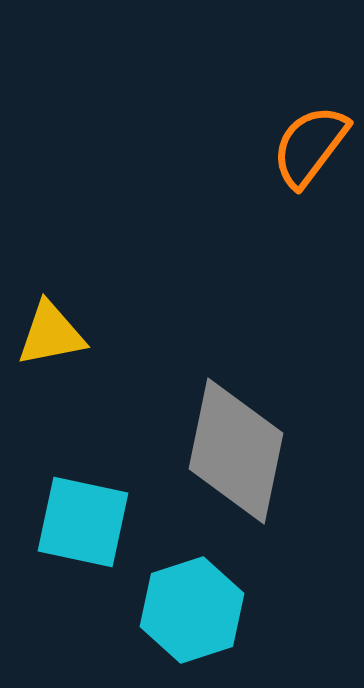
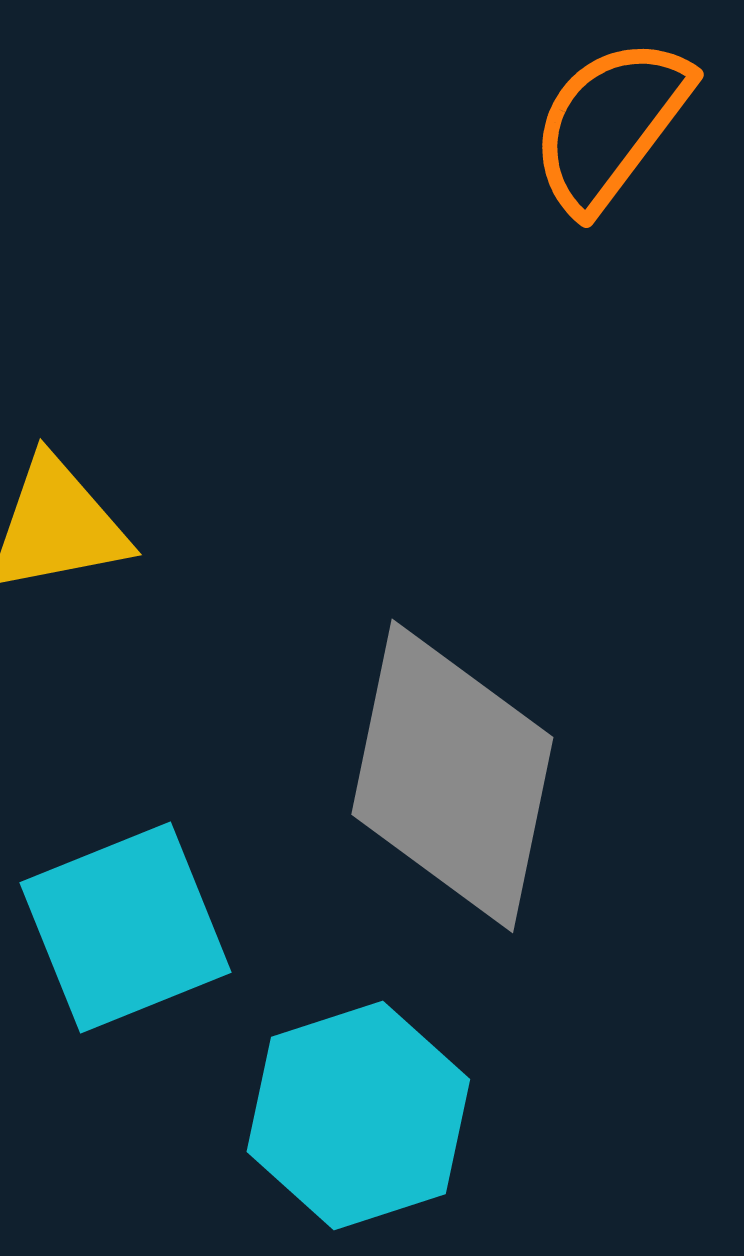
cyan square: (83, 522) -> (126, 927), turned -34

